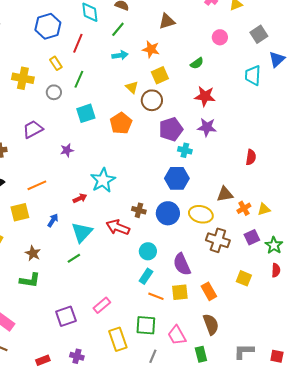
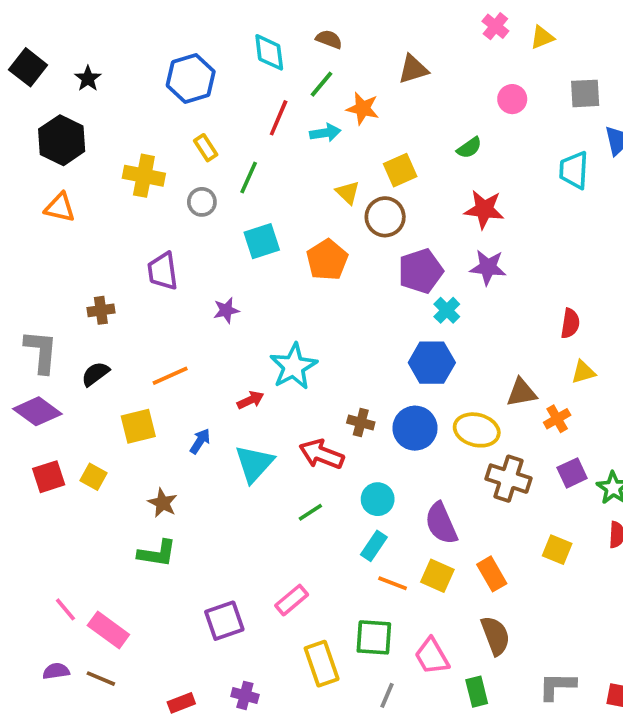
gray square: (259, 34) -> (585, 93), turned 30
red line: (78, 43) -> (279, 118), moved
orange star: (151, 49) -> (363, 108), moved
purple trapezoid: (33, 129) -> (163, 271), turned -70
cyan cross: (185, 150) -> (447, 310), turned 32
yellow triangle: (264, 209) -> (583, 372), moved
green line: (74, 258) -> (310, 512), moved
yellow square: (180, 292) -> (437, 576), turned 30

